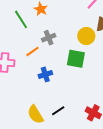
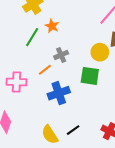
green line: (21, 19) -> (32, 37), turned 66
blue cross: (45, 74) -> (59, 93), size x1.5

